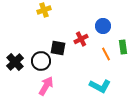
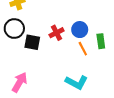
blue circle: (103, 26) -> (80, 30), moved
black circle: (41, 61) -> (14, 29), moved

